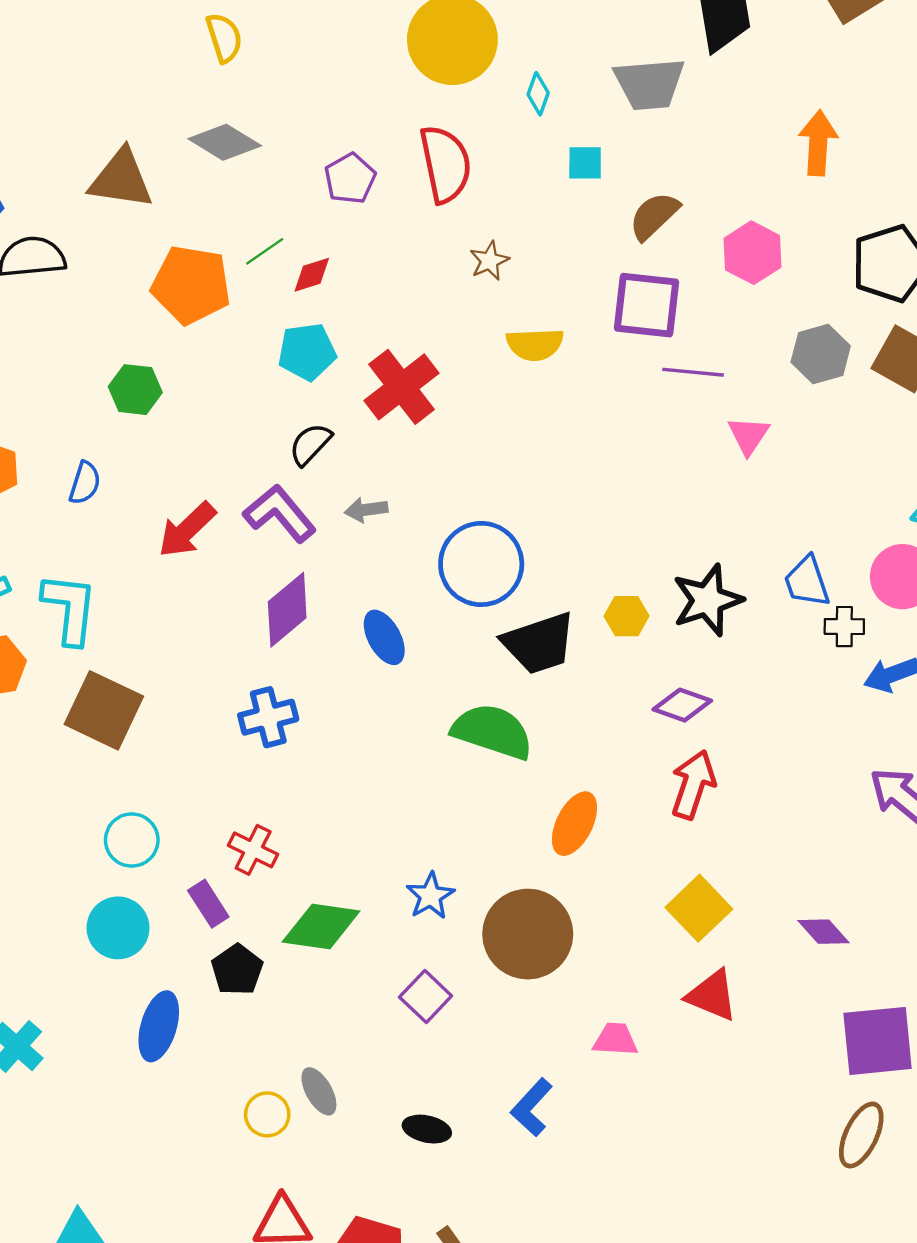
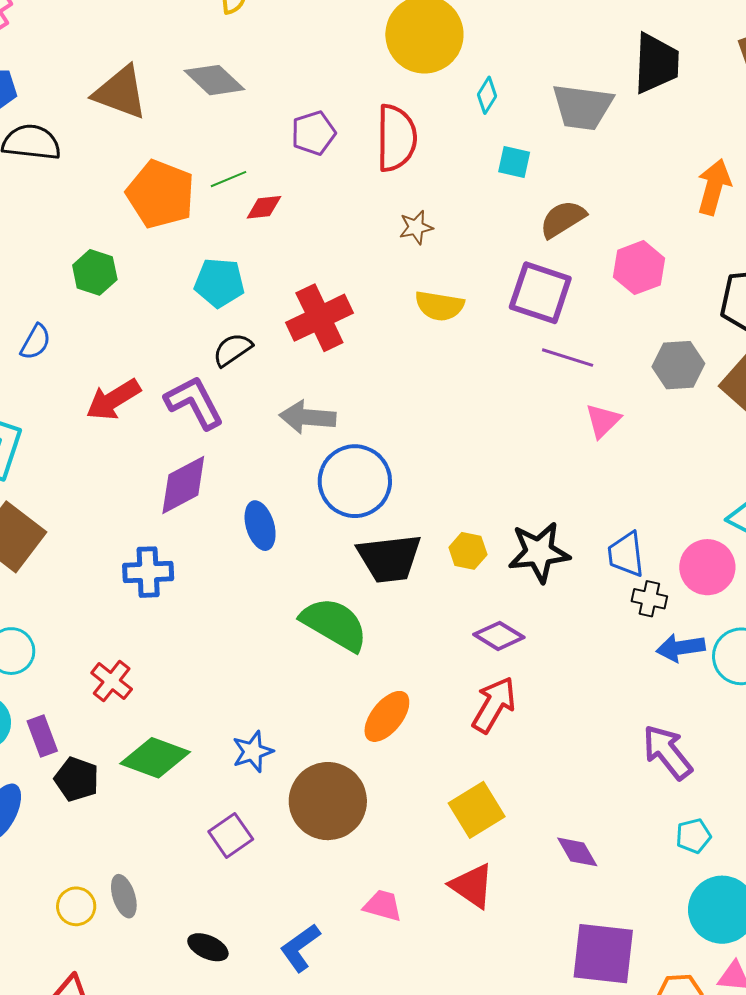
cyan pentagon: (307, 352) -> (219, 283), moved
gray arrow: (366, 510) -> (308, 417), moved, size x1.5
purple rectangle: (208, 904) -> (42, 736), moved
black pentagon: (237, 970) -> (77, 779), turned -30

